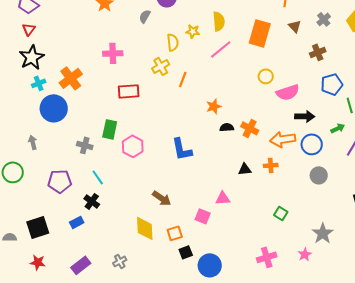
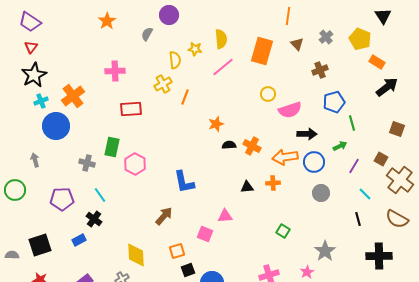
blue L-shape: (182, 149) -> (184, 182), moved
brown arrow: (162, 198) -> (164, 216), turned -84
yellow diamond: (145, 228) -> (136, 255), moved

